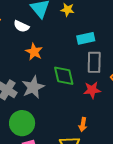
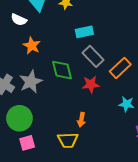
gray rectangle: (94, 62) -> (93, 56), turned -45

